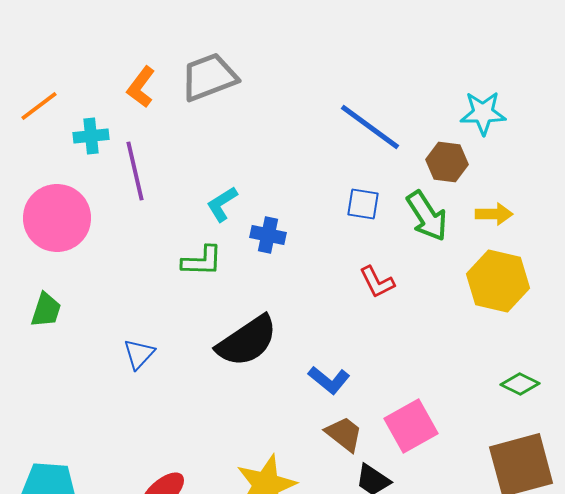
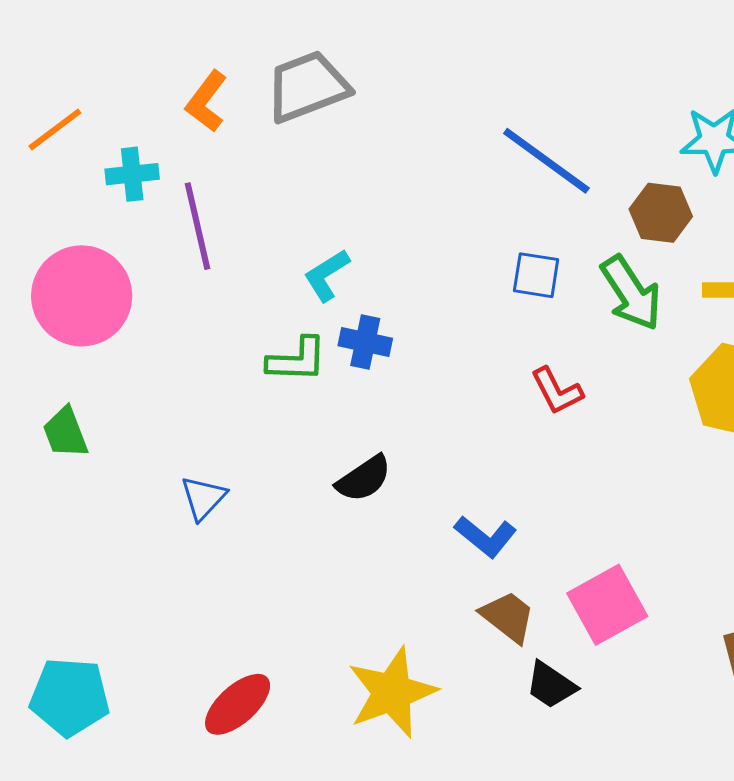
blue cross: (268, 235) -> (365, 342), moved
green trapezoid: (46, 310) -> (65, 433), turned 141
black semicircle: (247, 341) -> (364, 479), size x0.6

